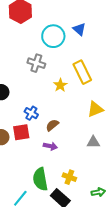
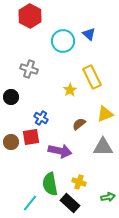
gray cross: (36, 63) -> (29, 69), moved
brown semicircle: (52, 125) -> (79, 124), moved
gray triangle: (93, 142) -> (103, 147), size x1.5
purple arrow: (50, 146) -> (60, 151), size x1.6

